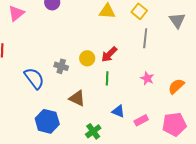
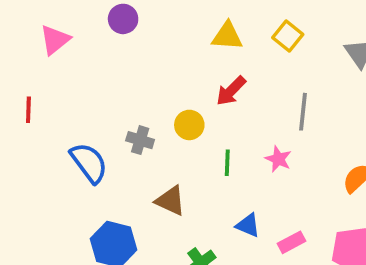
gray line: (145, 38) -> (303, 112), moved
red arrow: (109, 54) -> (231, 91), moved
pink star: (147, 78) -> (278, 159), moved

